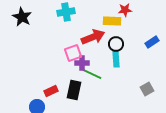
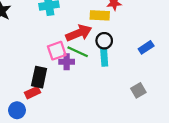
blue rectangle: (152, 42) -> (146, 47), moved
green line: (92, 74) -> (78, 52), moved
black rectangle: (74, 90) -> (39, 77), moved

